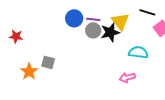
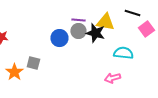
blue circle: (74, 18) -> (59, 38), moved
yellow triangle: (120, 21) -> (105, 22), turned -42
black star: (110, 32) -> (95, 33), turned 30

